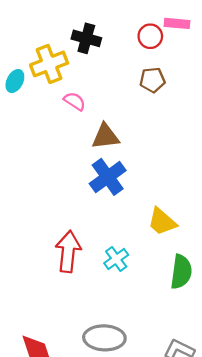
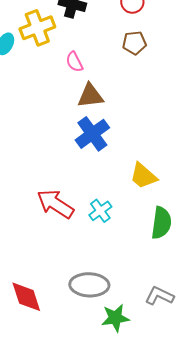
pink semicircle: (75, 101) -> (74, 62), moved, turned -150
red arrow: (68, 252) -> (55, 204), turned -63

